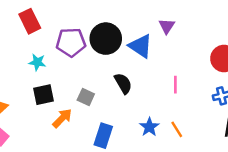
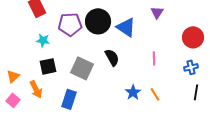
purple triangle: (167, 26) -> (157, 12), moved
gray square: (86, 97) -> (82, 68), size x1.6
orange arrow: (62, 118) -> (36, 89), moved, turned 108
blue rectangle: (103, 136) -> (69, 99), moved

